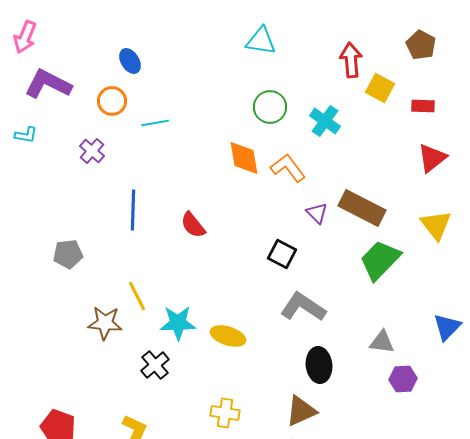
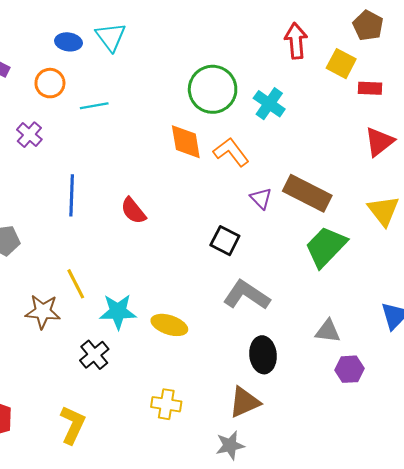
cyan triangle: (261, 41) -> (111, 37), moved, turned 44
blue ellipse: (130, 61) -> (68, 42), turned -50
yellow square: (380, 88) -> (341, 64), moved
green circle: (270, 107) -> (213, 89), size x1.4

